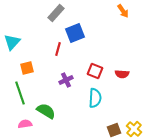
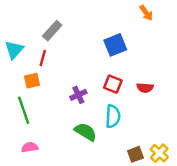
gray rectangle: (56, 13) -> (52, 31), moved
blue square: (75, 33) -> (115, 45), moved
red line: (58, 49) -> (43, 58), moved
green semicircle: (46, 111) -> (86, 132), moved

